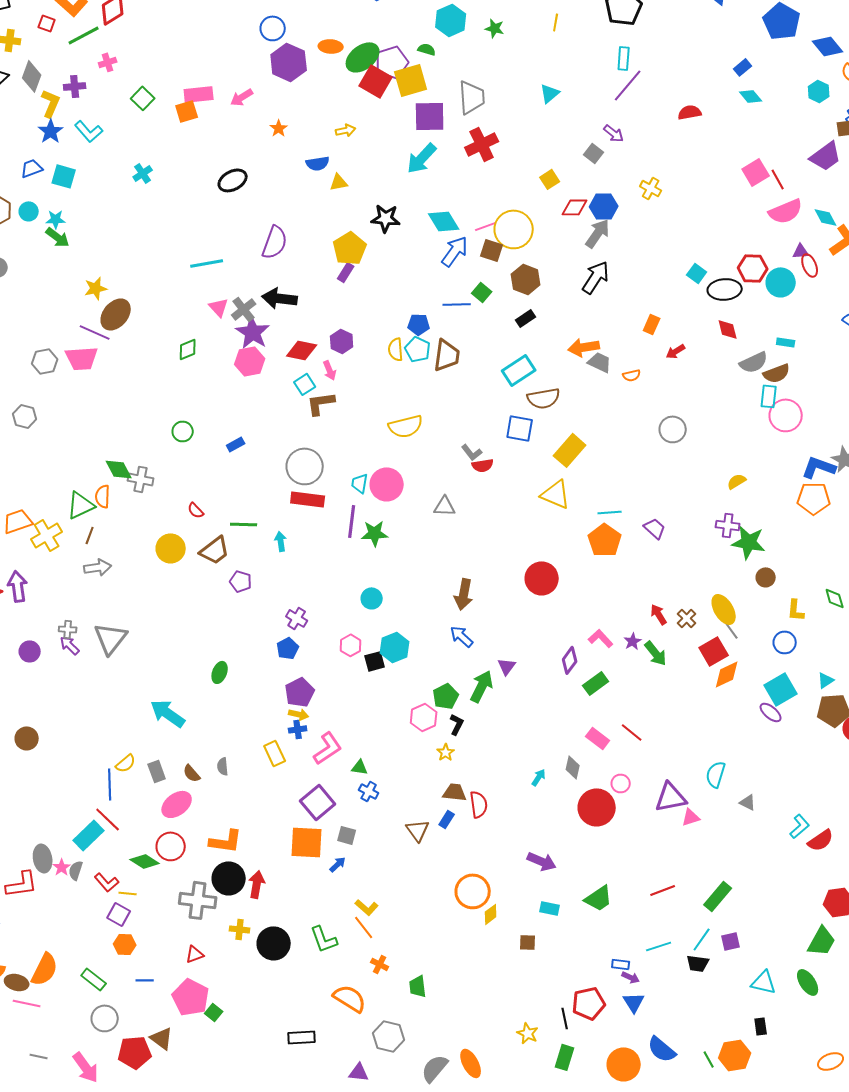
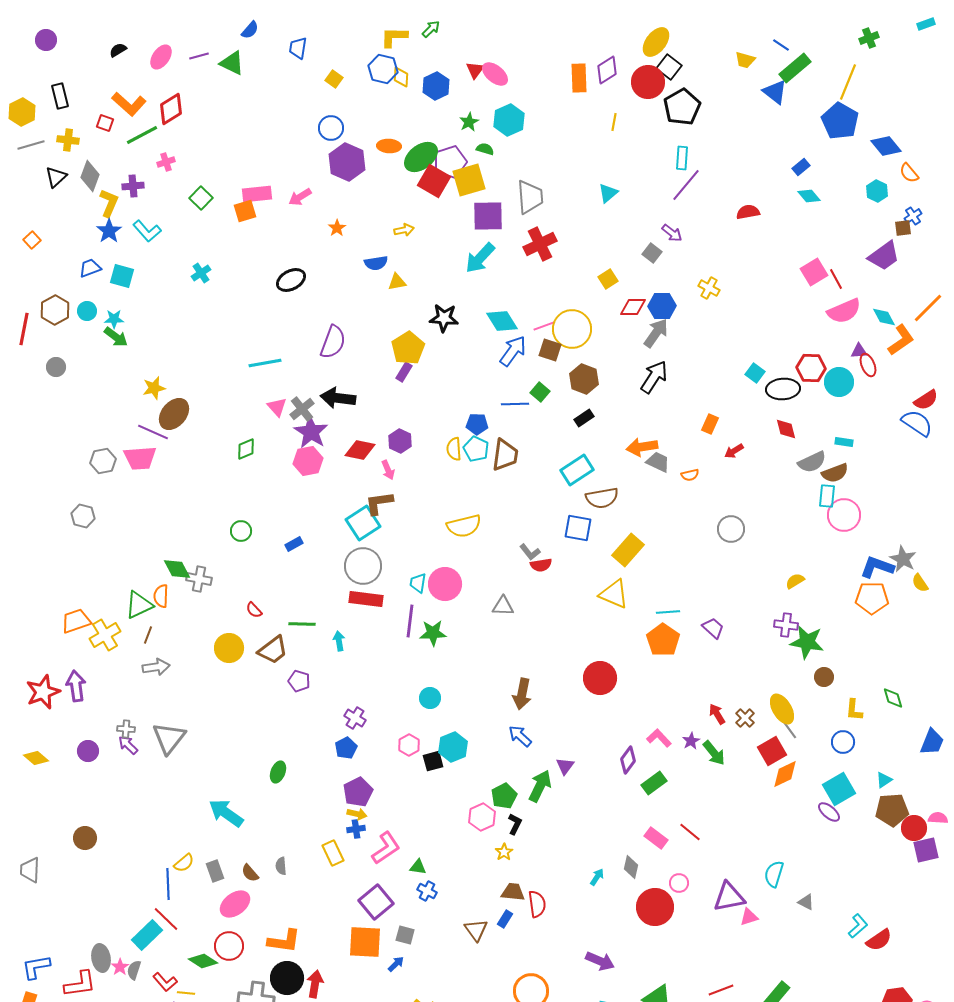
green star: (495, 28) -> (469, 122), moved, turned 30
cyan square: (305, 384) -> (363, 523), moved, size x1.6

